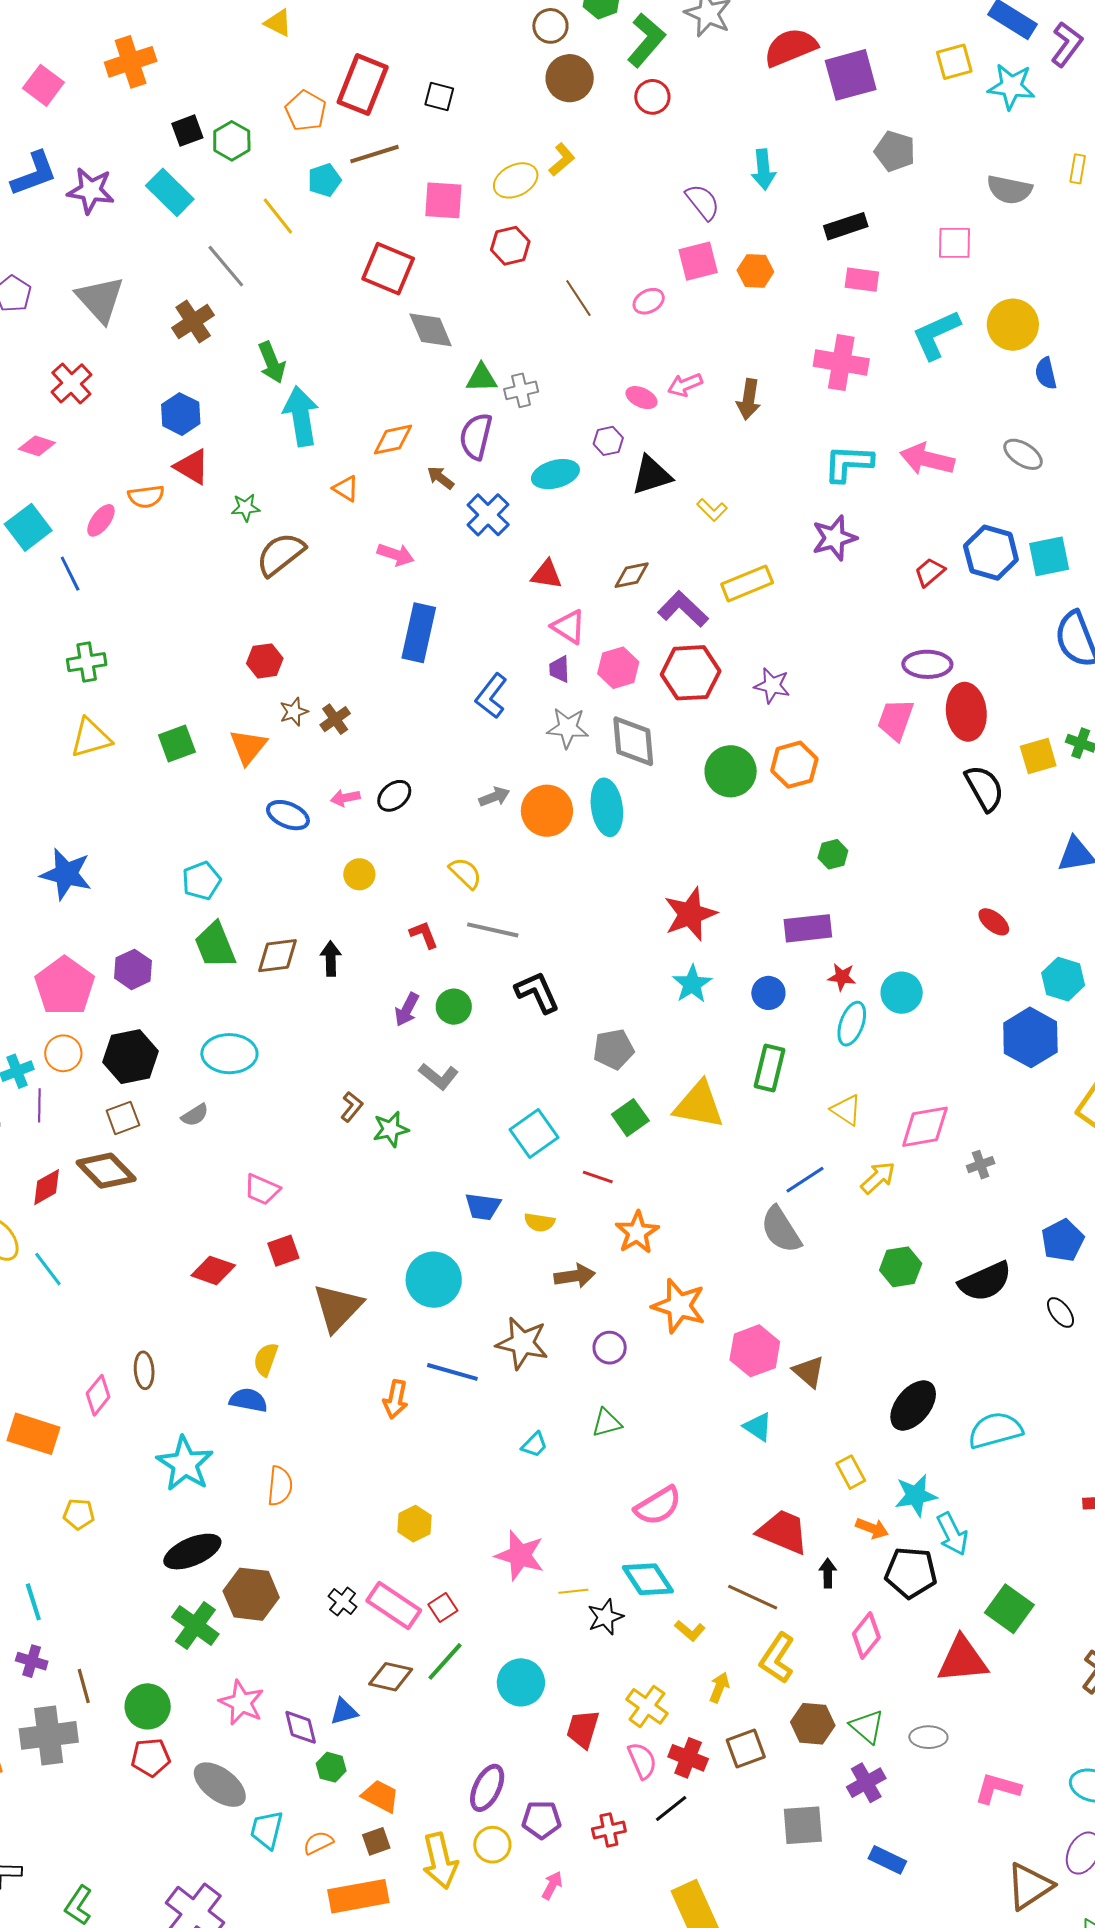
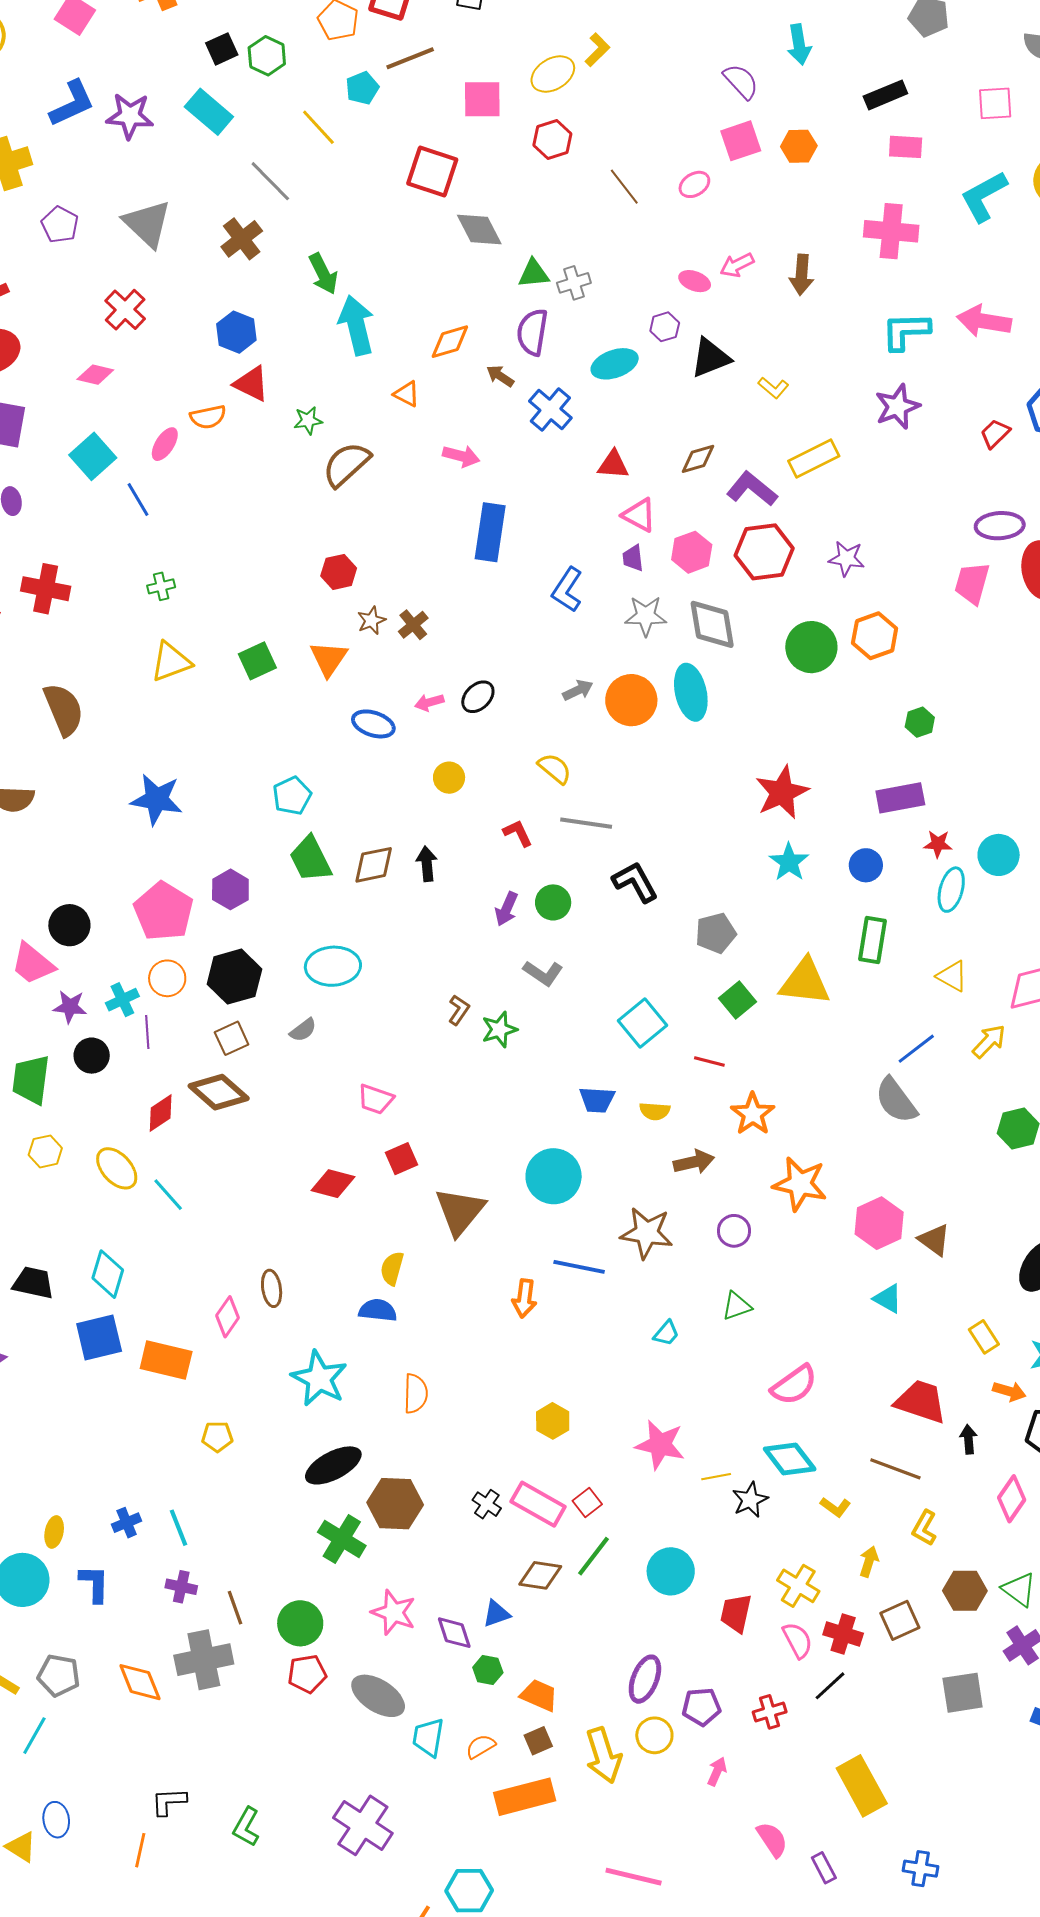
green cross: (87, 662) -> (161, 586), size x0.7
yellow L-shape: (777, 1658) -> (924, 1528), size x0.7

